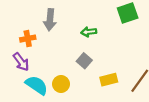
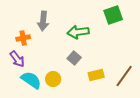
green arrow: (89, 32) -> (78, 32), size x1.5

